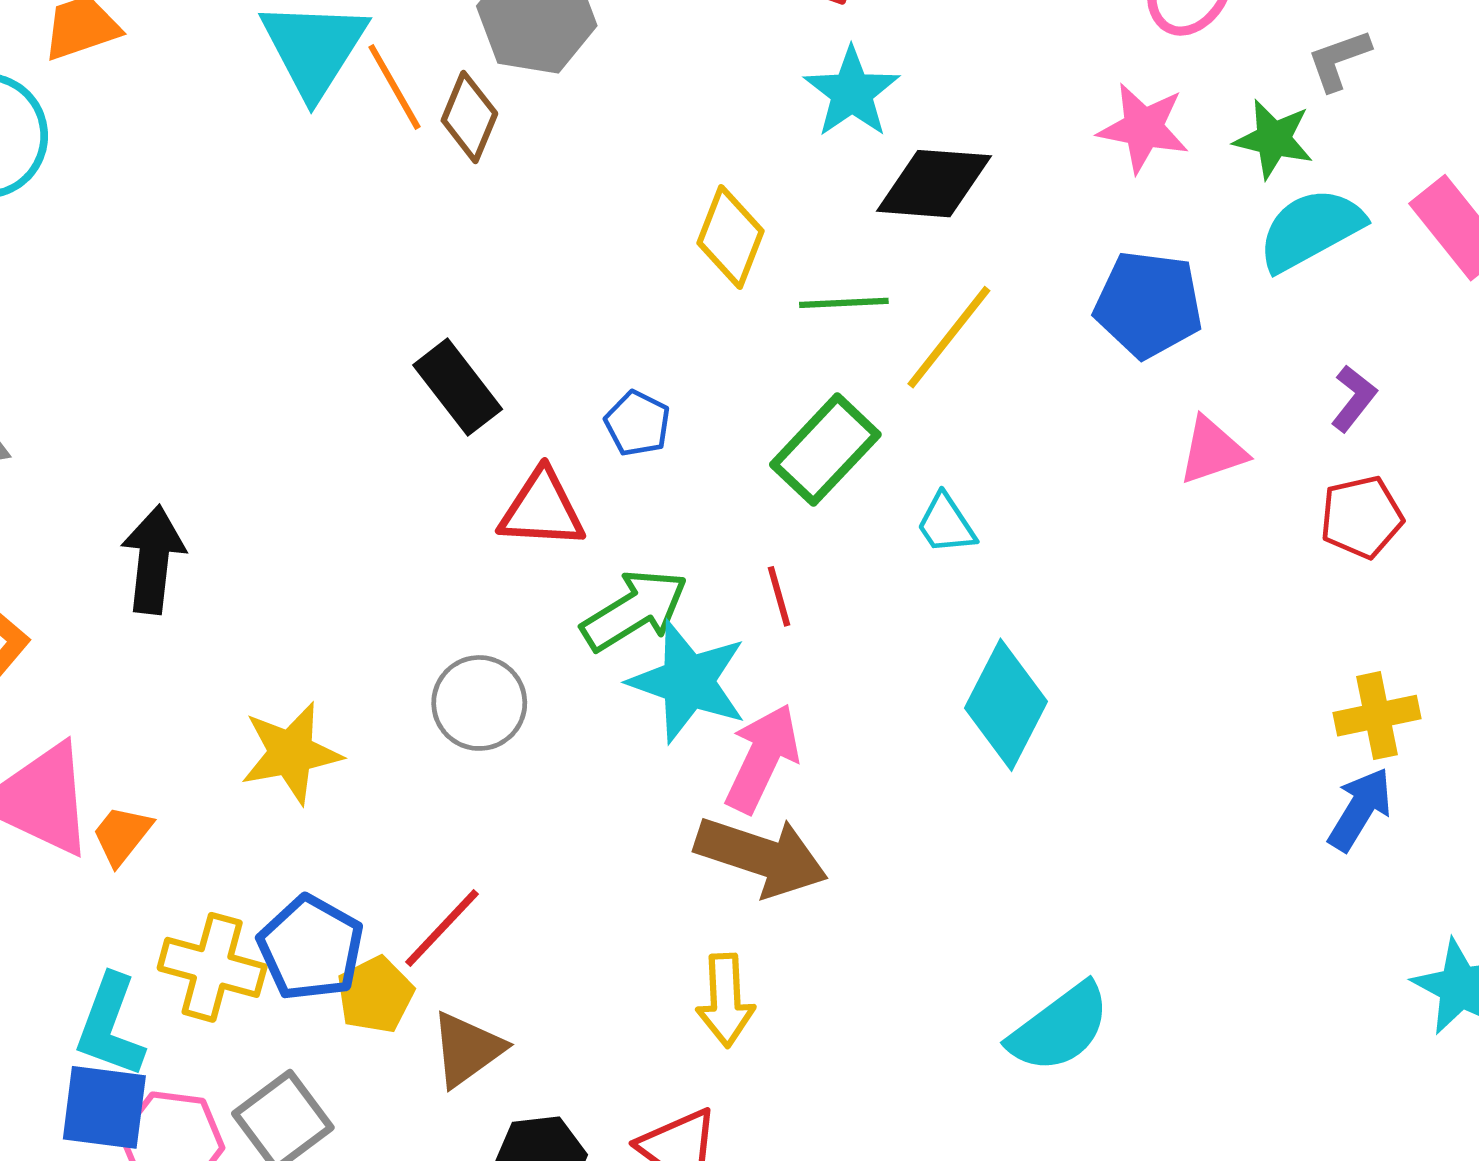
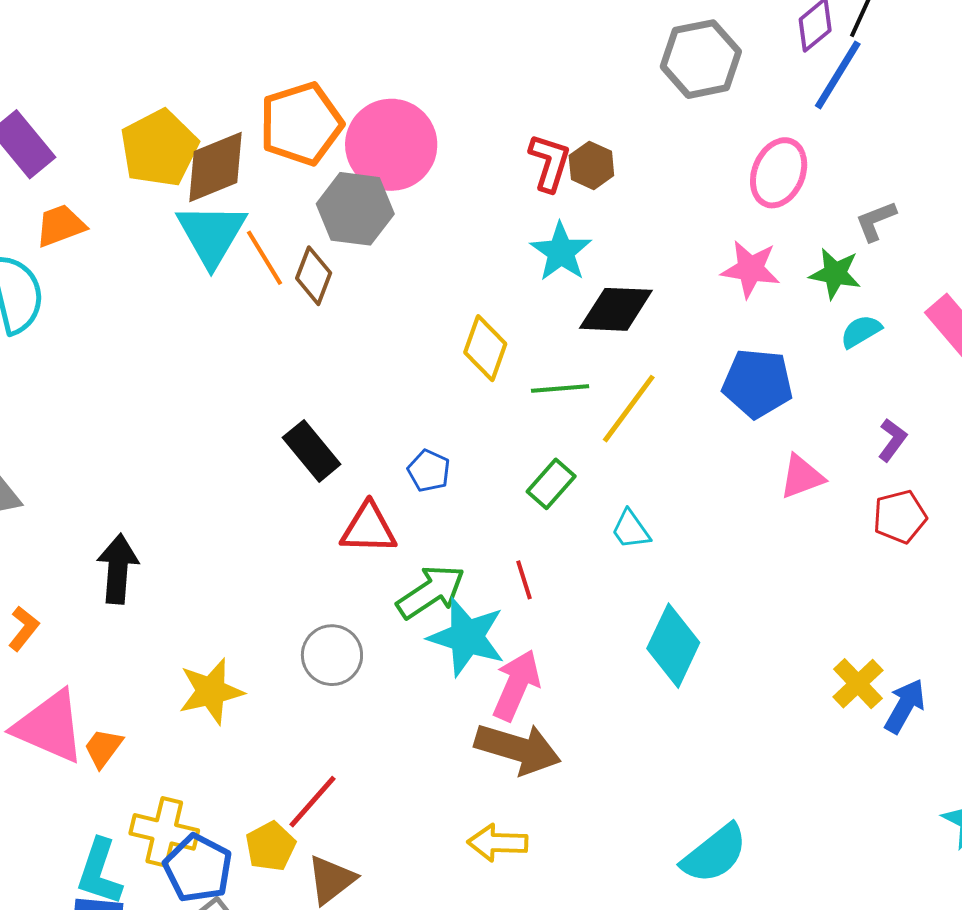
cyan semicircle: (1311, 229) -> (861, 331), size x0.6
green rectangle: (825, 450) -> (551, 484), size x0.7
yellow cross: (1377, 716) -> (858, 684), moved, turned -30
blue pentagon: (311, 948) -> (198, 868), moved
yellow arrow: (725, 1000) -> (498, 843), turned 96

